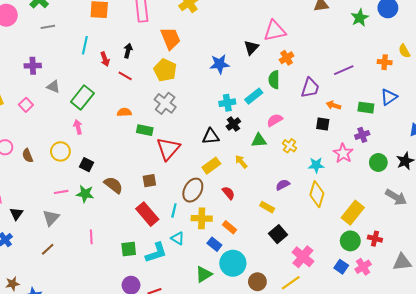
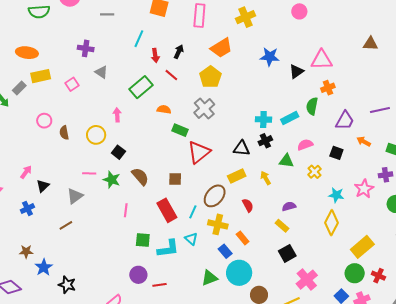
orange trapezoid: (170, 38) -> (221, 48), turned 70
blue star: (220, 64) -> (270, 57), moved
green rectangle: (82, 97) -> (141, 87), moved
black square: (323, 124) -> (336, 153), moved
purple semicircle: (283, 185) -> (289, 206), moved
pink line: (91, 237) -> (126, 210), moved

